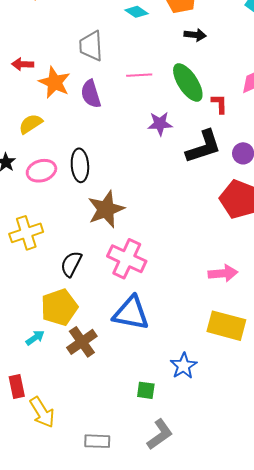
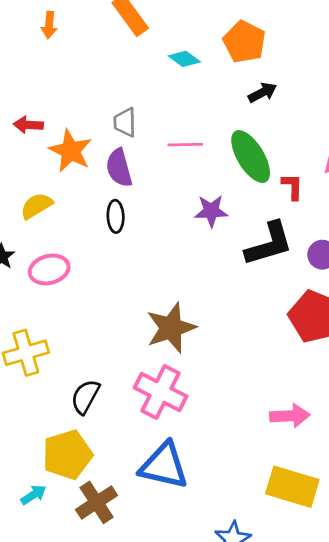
black arrow: (195, 35) -> (262, 92), turned -35
gray trapezoid: (91, 46) -> (125, 122), moved, size x0.7
black ellipse: (80, 165) -> (116, 216), moved, size x0.7
brown star: (106, 209) -> (171, 328), moved

